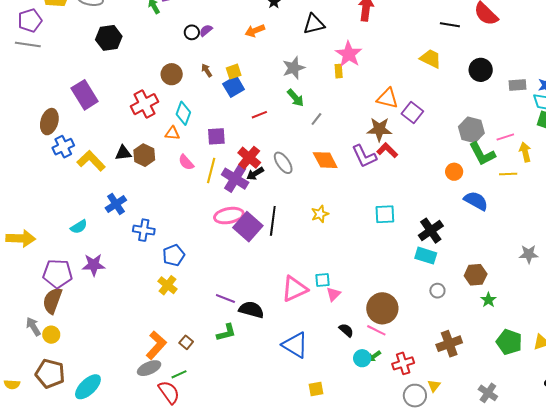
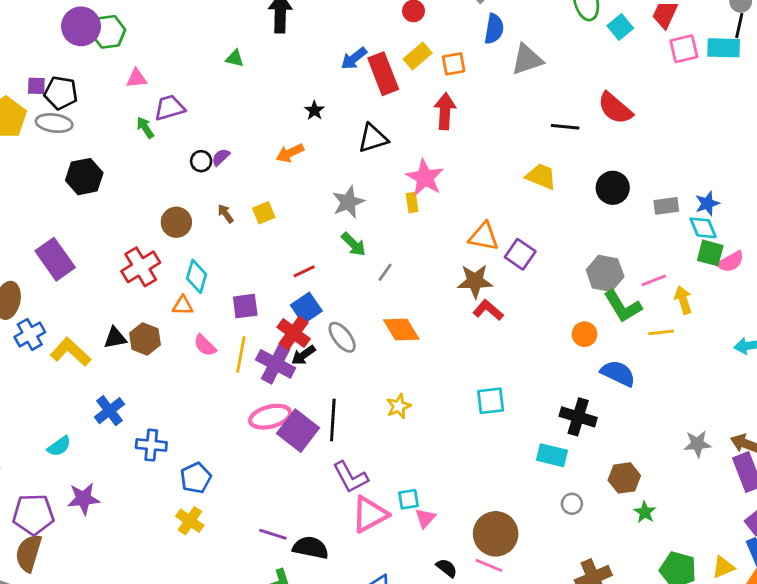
blue square: (234, 87) -> (306, 308), moved
purple L-shape: (364, 156) -> (350, 477), moved
black cross: (431, 231) -> (578, 417), moved, turned -35

